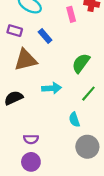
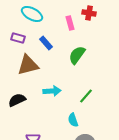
green semicircle: (81, 63) -> (77, 55), moved

